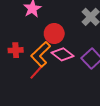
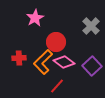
red line: (36, 72) -> (57, 86), moved

